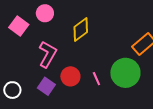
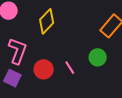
green circle: (125, 73) -> (98, 57), size x0.6
purple square: (46, 86) -> (12, 78), moved

